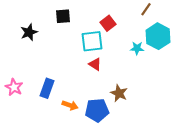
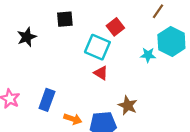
cyan square: (92, 41) -> (97, 47), turned 30

